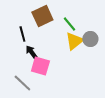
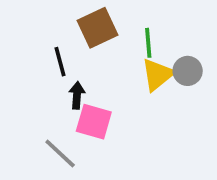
green line: (69, 24) -> (148, 43), turned 35
black arrow: (31, 52) -> (77, 95), turned 40

